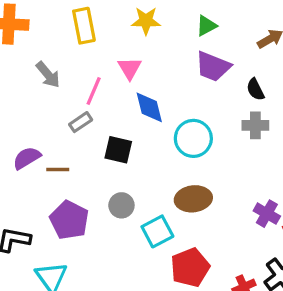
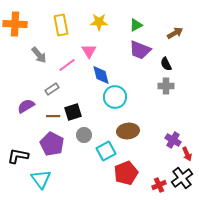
pink line: (94, 91) -> (67, 65), turned 30
gray rectangle: (81, 122) -> (52, 89), moved
cyan circle: (193, 138) -> (115, 97), moved
black square: (118, 150) -> (73, 112), moved, turned -30
brown line: (58, 169) -> (53, 116), moved

